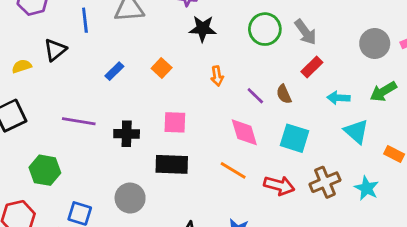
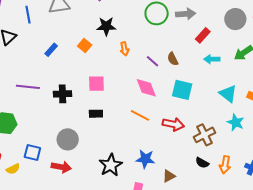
black star: (203, 29) -> (106, 26), moved
gray arrow: (306, 32) -> (186, 14), turned -54
red rectangle: (312, 67) -> (203, 35), moved
cyan triangle: (356, 131) -> (228, 94), moved
black rectangle: (172, 164) -> (96, 114), size x0.6
brown cross: (325, 182) -> (205, 135), moved

